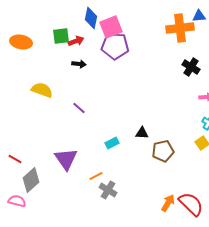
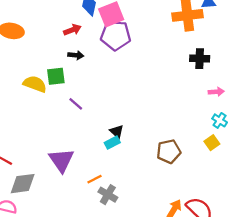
green square: (61, 36) -> (56, 76), moved
black cross: (191, 67) -> (200, 59), turned -30
black triangle: (142, 133) -> (117, 132), moved, turned 40
gray diamond: (31, 180) -> (23, 184), turned 35

